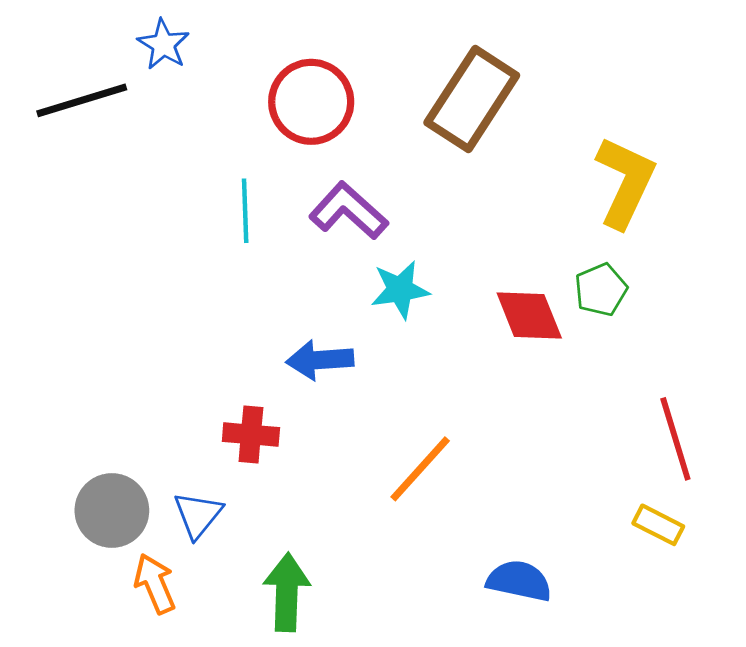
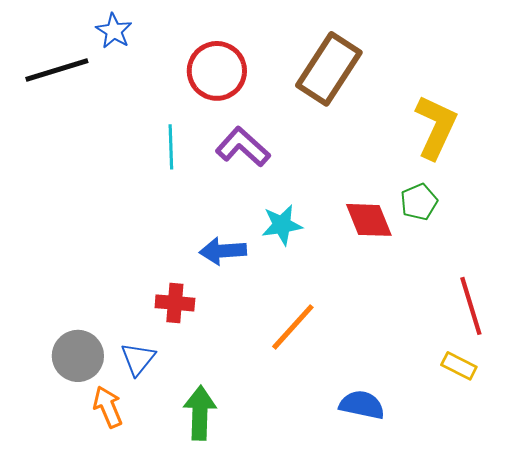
cyan star: (400, 290) -> (282, 225), moved

